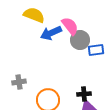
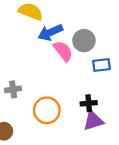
pink semicircle: (70, 26) -> (63, 51), moved
blue rectangle: (96, 50) -> (101, 65), moved

